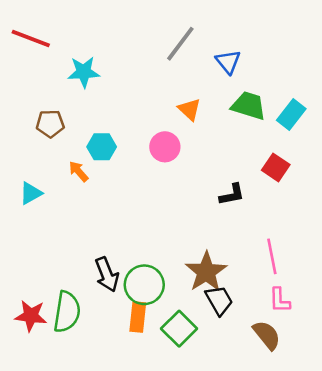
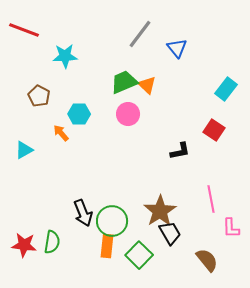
green trapezoid: (249, 106) -> (124, 82), moved, turned -40
brown pentagon: (50, 124) -> (39, 96), turned 30
pink L-shape: (280, 300) -> (231, 228), moved
green semicircle: (67, 312) -> (52, 242), size x0.7

